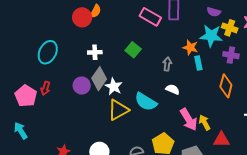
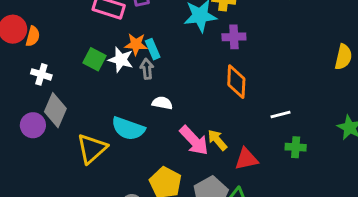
orange semicircle: (95, 11) -> (33, 36), moved
orange star: (190, 47) -> (136, 44), moved
white cross: (95, 52) -> (41, 74), turned 32
cyan rectangle: (198, 63) -> (153, 49), moved
white star: (114, 87) -> (121, 60), moved

